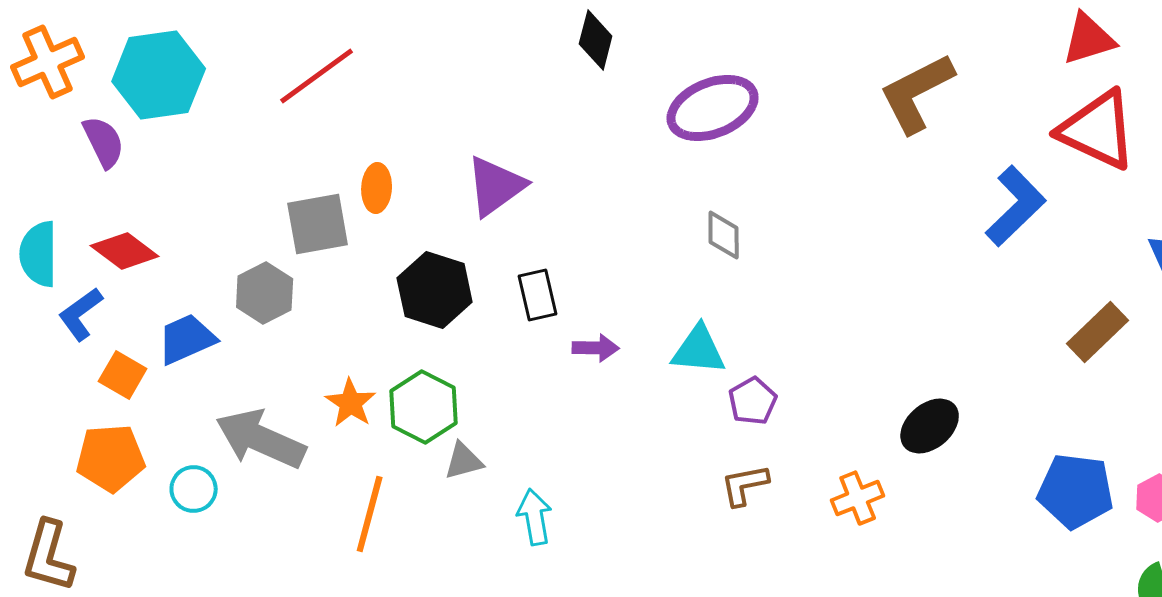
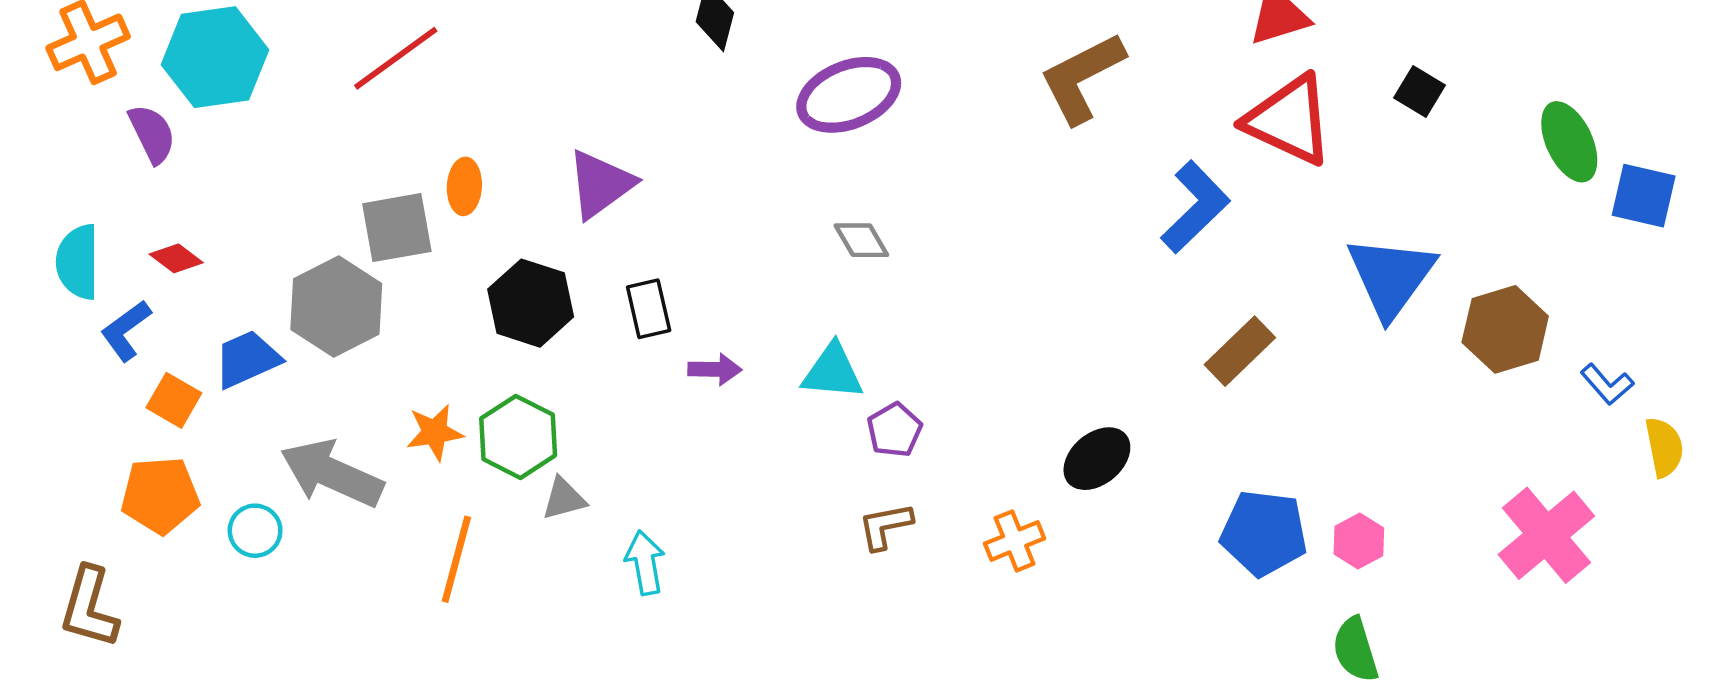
gray diamond: (724, 235) -> (861, 240), turned -30
red diamond: (125, 251) -> (176, 258), size x0.7
gray hexagon: (265, 293) -> (336, 306), size x1.4
brown rectangle: (1098, 332) -> (1240, 351), moved
orange star: (351, 403) -> (435, 432), turned 30

